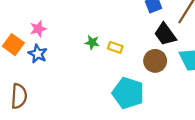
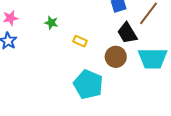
green star: (92, 42) -> (51, 23), moved

